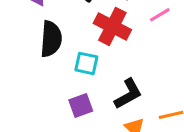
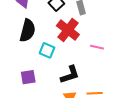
pink line: (160, 15) -> (97, 47), moved, turned 32
purple square: (81, 106) -> (28, 77), moved

